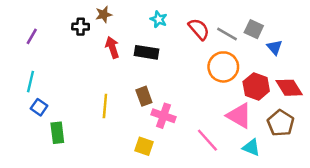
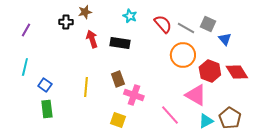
blue square: (39, 107) -> (45, 85), moved
brown pentagon: (281, 123) -> (230, 118), moved
cyan triangle: (251, 147) -> (206, 121), turned -49

